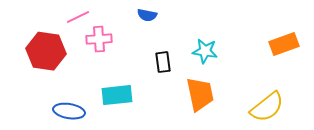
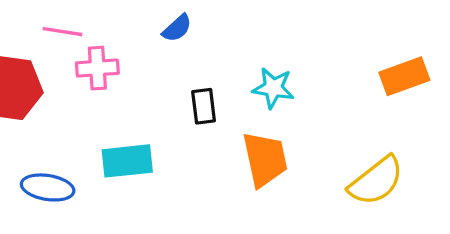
blue semicircle: (147, 15) -> (177, 28), turned -54
pink line: (78, 17) -> (63, 32), turned 35

